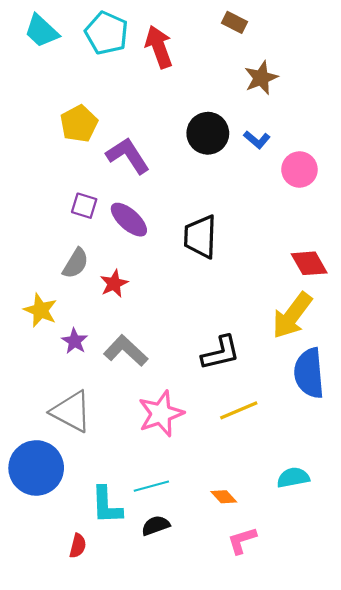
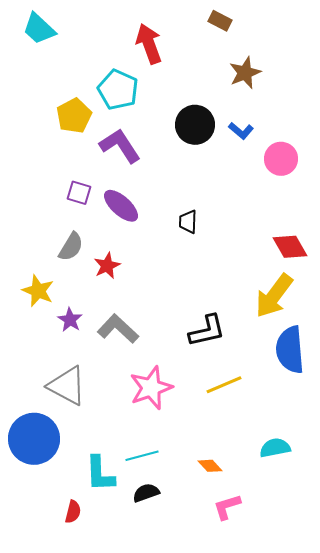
cyan pentagon: (107, 33) -> (118, 90), moved
black trapezoid: (200, 237) -> (188, 222), size x0.6

